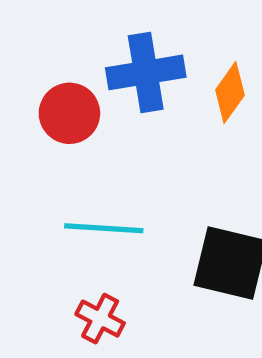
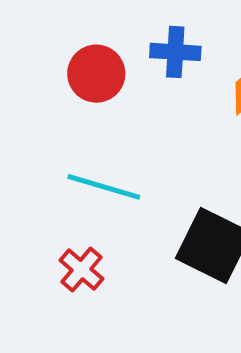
blue cross: (146, 72) -> (175, 52), size x0.7

